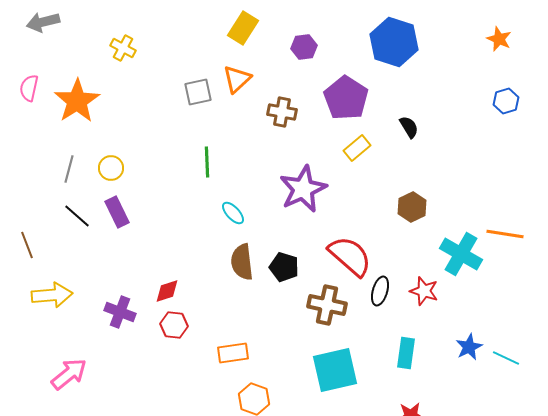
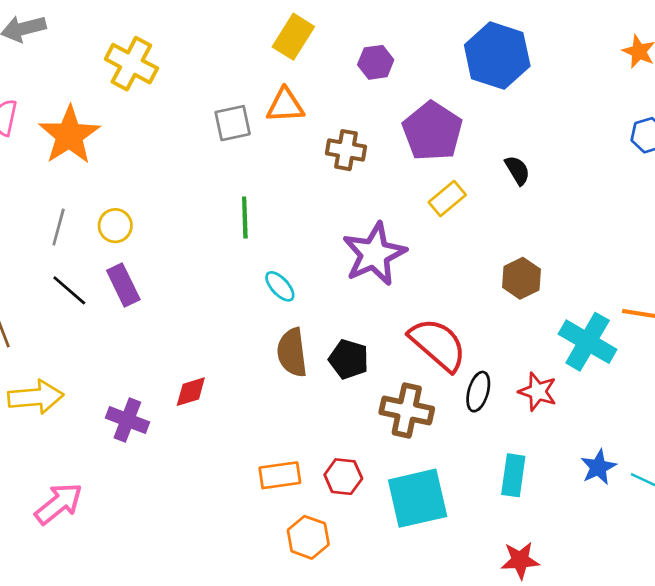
yellow cross: (123, 48) -> (131, 64), size x1.5
orange triangle: (237, 79) -> (285, 106), turned 40
red hexagon: (174, 325) -> (343, 477), moved

